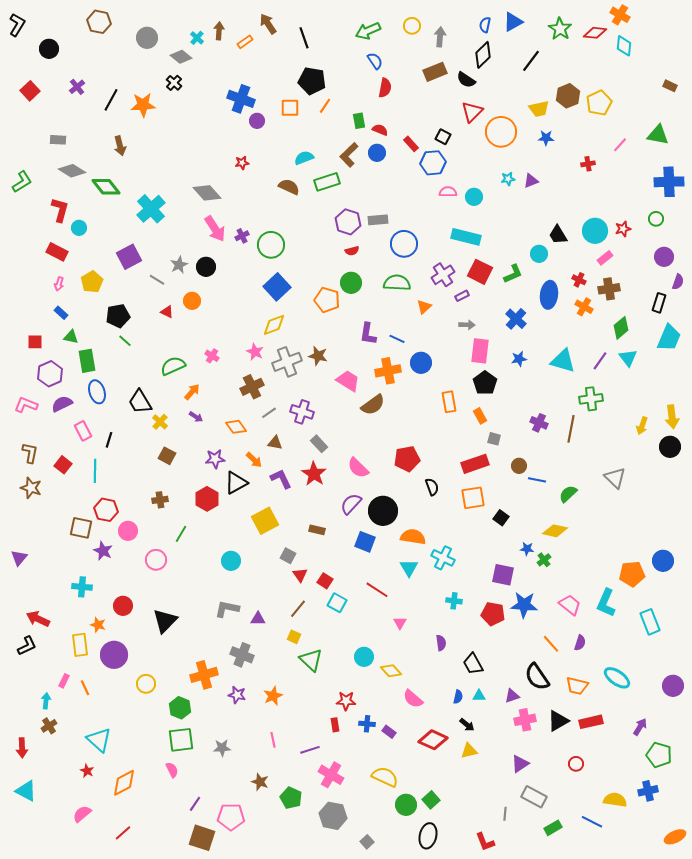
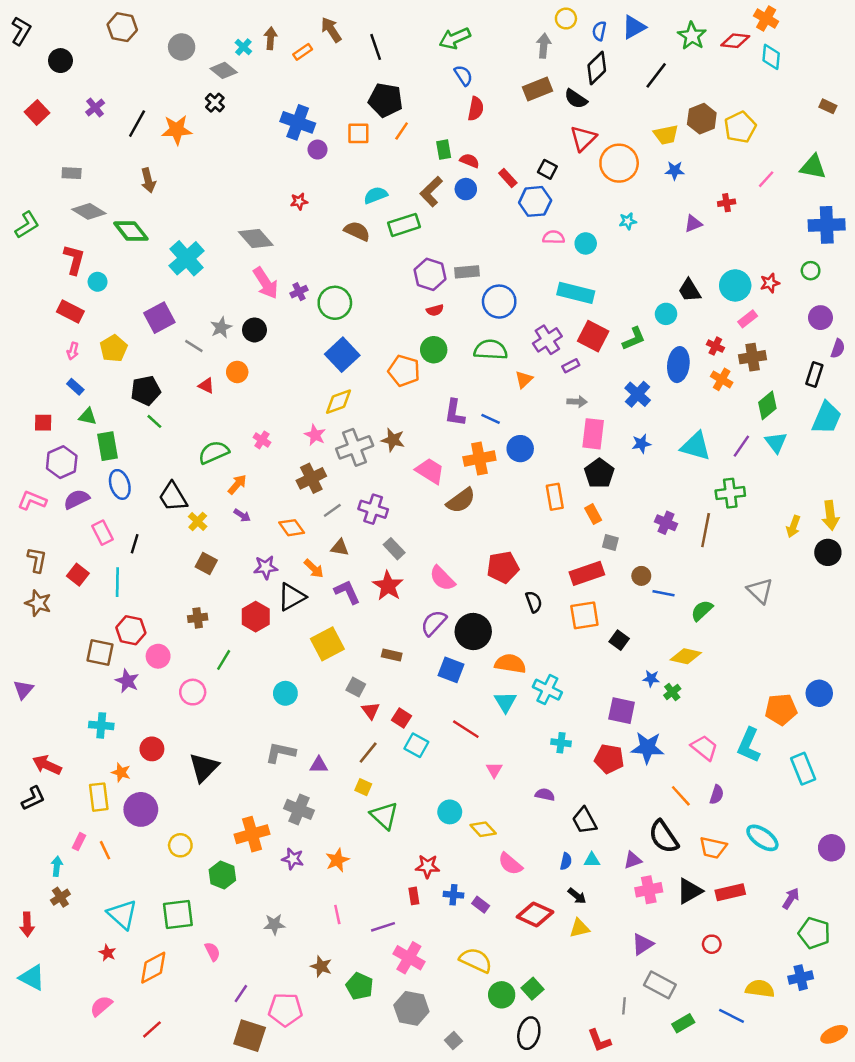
yellow circle: (412, 26) -> (566, 19), moved
purple triangle: (531, 181) -> (693, 224), moved
purple semicircle: (441, 643) -> (545, 795), turned -70
green square: (181, 740) -> (178, 914), moved

